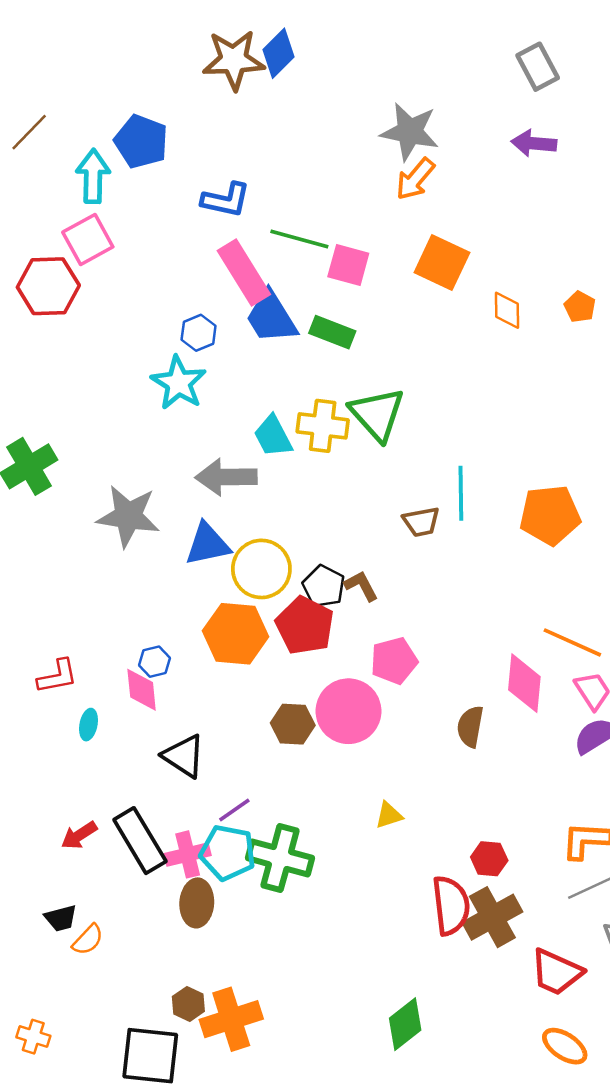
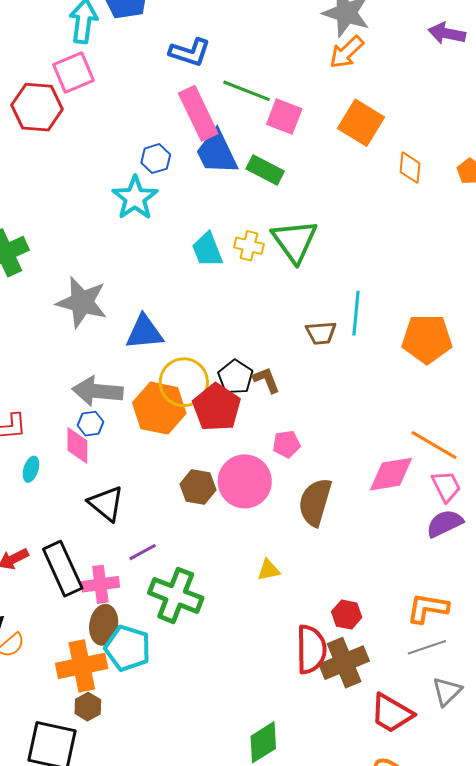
yellow cross: (323, 426) -> (249, 246), size x0.7
gray arrow: (226, 477) -> (98, 391), moved
yellow circle: (261, 569) -> (184, 382), moved
pink pentagon: (394, 661) -> (286, 444), size x0.7
pink diamond: (524, 683) -> (391, 474), turned 69
brown semicircle: (470, 727) -> (315, 502), moved, size x1.4
cyan pentagon: (228, 853) -> (128, 648), moved
orange cross: (231, 1019) -> (82, 666), moved

